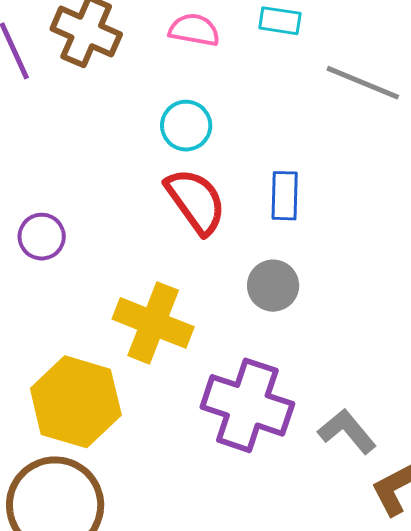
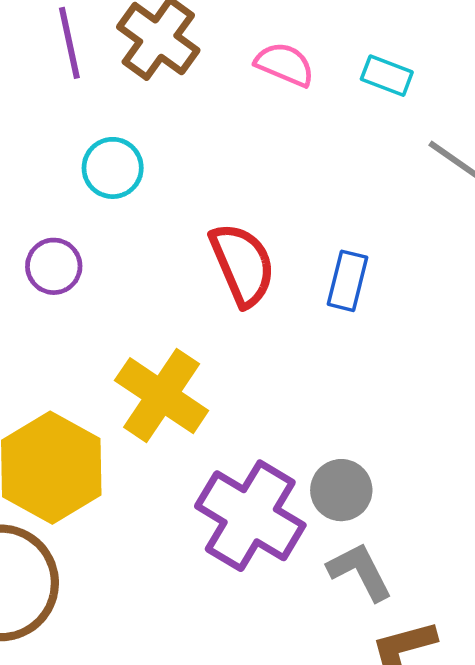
cyan circle: (186, 126) -> (113, 168), moved
gray circle: (273, 286) -> (341, 490), moved

